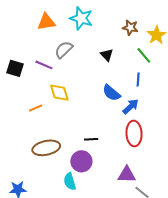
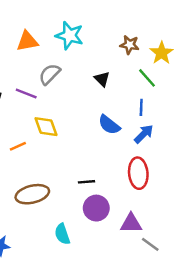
blue arrow: (131, 107) -> (144, 134), moved
purple circle: (81, 161) -> (96, 208), moved

